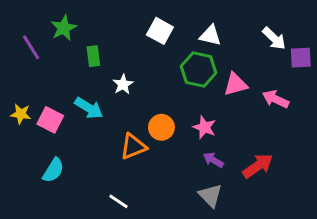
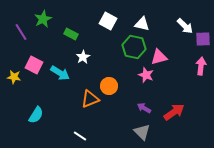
green rectangle: (93, 56) -> (71, 34), moved, turned -56
pink arrow: (276, 99) -> (201, 66), moved, turned 72
pink square: (50, 120) -> (34, 65), moved
pink star: (204, 127) -> (146, 75), moved

